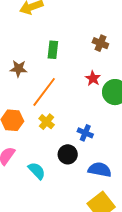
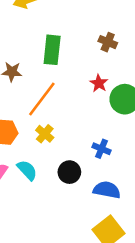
green rectangle: (53, 50) -> (52, 50), size x1.4
blue cross: (85, 133) -> (101, 149), moved
cyan semicircle: (37, 171) -> (27, 170), moved

